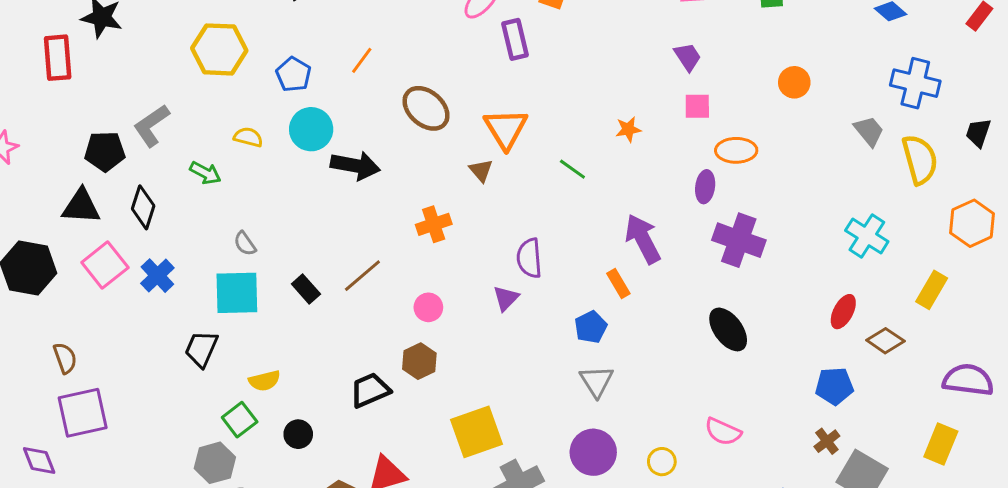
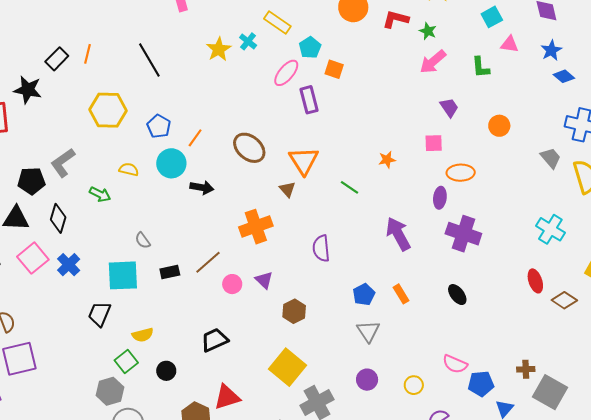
purple trapezoid: (688, 57) -> (449, 107), moved
orange line: (362, 60) -> (195, 138), moved
black arrow: (355, 166) -> (202, 188), size x0.7
orange cross: (434, 224) -> (256, 227), size x1.4
gray semicircle: (245, 244) -> (143, 240), moved
orange rectangle: (618, 284) -> (401, 294), moved
black rectangle: (306, 289) -> (170, 272), turned -60
purple triangle: (506, 298) -> (264, 280), moved, turned -30
pink circle: (428, 307) -> (232, 284), moved
red ellipse: (843, 312) -> (535, 281), turned -45
black ellipse: (728, 329) -> (457, 295), size x0.7
brown hexagon: (419, 361) -> (294, 311), moved
blue pentagon: (834, 386) -> (481, 384), moved
yellow square: (477, 432) -> (287, 367), turned -30
brown cross: (827, 441) -> (526, 369), turned 36
purple circle: (593, 452) -> (367, 380), size x0.7

